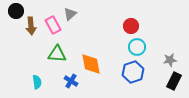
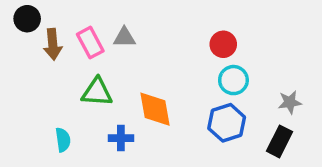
gray triangle: (70, 14) -> (124, 37), moved, turned 40
blue cross: (71, 81) -> (121, 138), turned -32
black rectangle: (174, 81) -> (280, 141), moved

